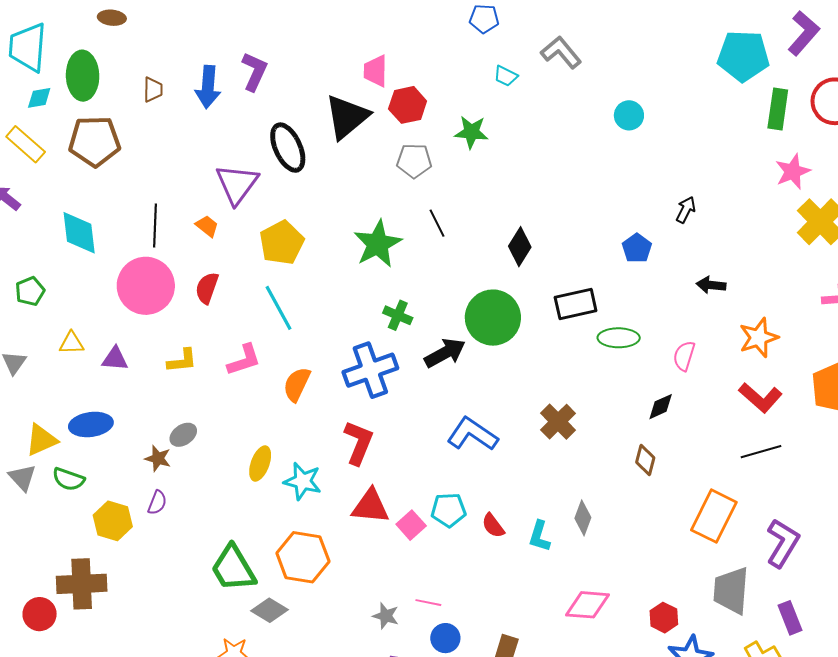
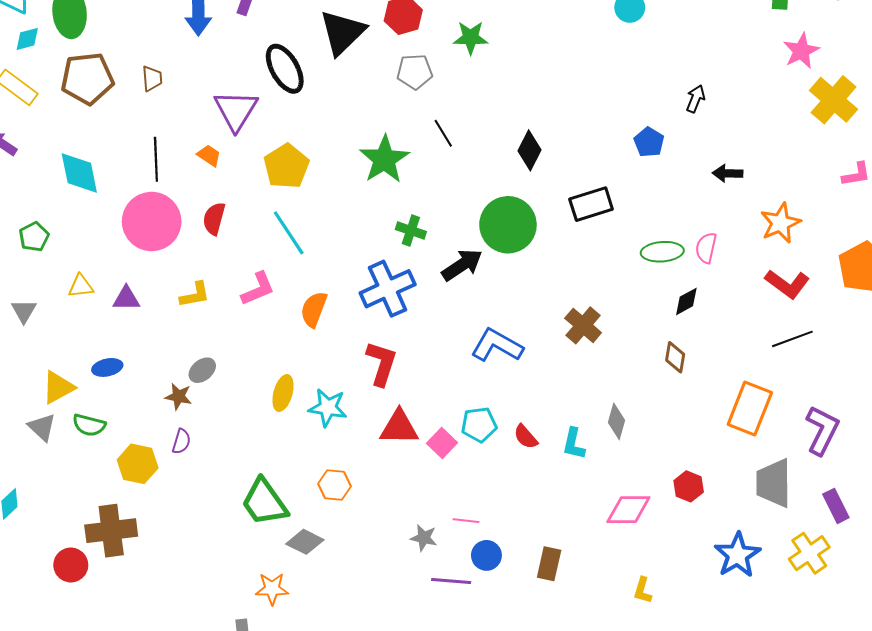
brown trapezoid: (153, 89) -> (152, 78), moved
green ellipse: (619, 338) -> (662, 252), moved
blue ellipse: (91, 424) -> (107, 367), size x0.7
orange hexagon: (303, 557) -> (334, 485), size x0.6
red hexagon: (664, 618) -> (689, 486), moved

